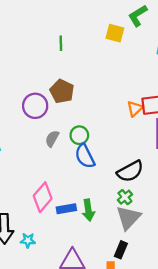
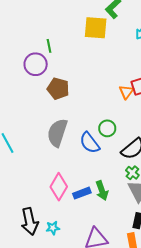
yellow square: (115, 33) -> (96, 28), size x1.4
purple circle: (35, 106) -> (36, 64), moved
green circle: (79, 135) -> (107, 128), moved
gray semicircle: (52, 139) -> (57, 133), size x1.8

